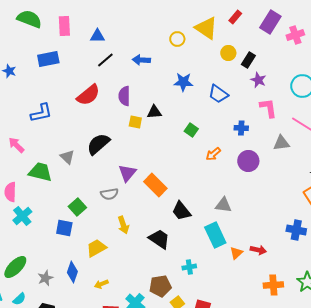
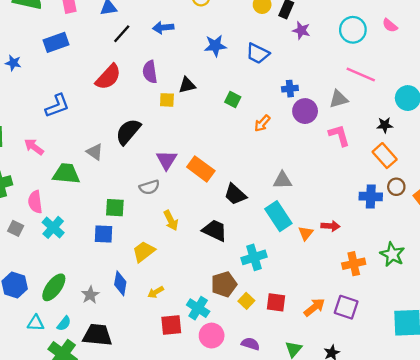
pink L-shape: (268, 108) -> (339, 135), moved
purple circle: (248, 161) -> (305, 111), moved
green square: (77, 207) -> (115, 208), turned -36
cyan cross: (189, 267) -> (254, 257), size x1.5

